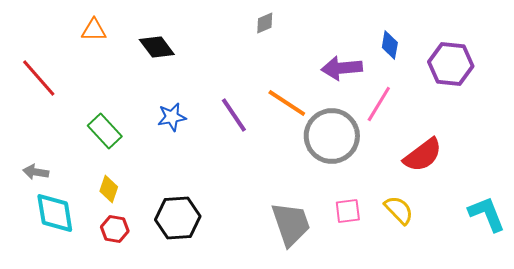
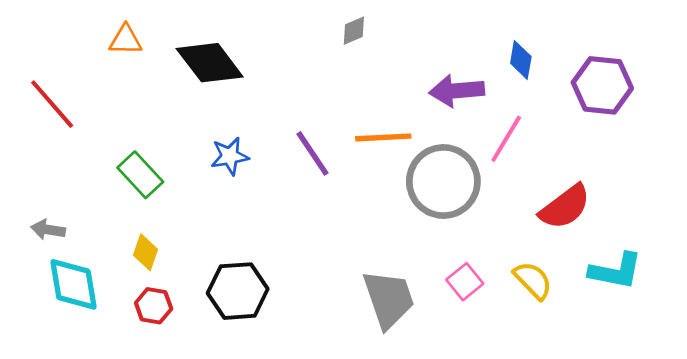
black diamond: (157, 47) -> (210, 63), size x1.4
orange line: (287, 103) -> (383, 137), turned -36
pink square: (348, 211) -> (465, 282), turned -32
cyan L-shape: (487, 214) -> (616, 271), moved, turned 123

